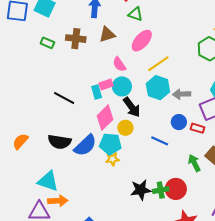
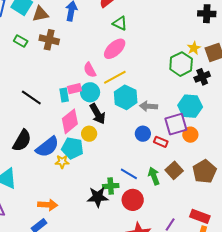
green triangle: (135, 14) -> (120, 23), moved
brown triangle: (107, 34) -> (40, 14), moved
yellow line: (158, 64) -> (115, 77), moved
blue line: (160, 141) -> (129, 174), moved
black semicircle: (59, 142) -> (22, 141), turned -75
yellow star: (112, 159) -> (62, 162), moved
green cross: (161, 190) -> (111, 186), moved
orange arrow: (58, 201) -> (48, 205), moved

